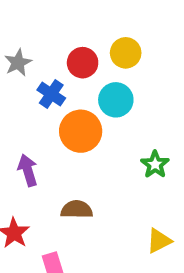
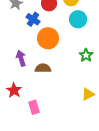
cyan circle: (116, 100) -> (78, 19), moved
brown semicircle: (77, 209) -> (43, 68), moved

